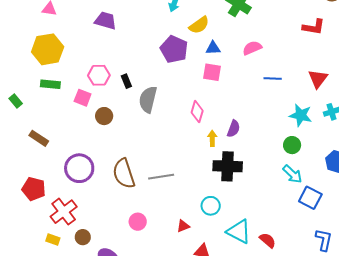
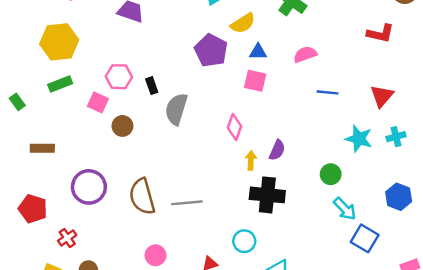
green rectangle: (50, 84) -> (60, 84), turned -30
brown rectangle: (39, 138) -> (42, 148), turned -36
green circle: (292, 145) -> (331, 174), moved
red cross: (64, 212) -> (67, 238), size x0.6

